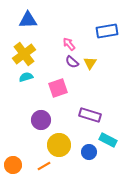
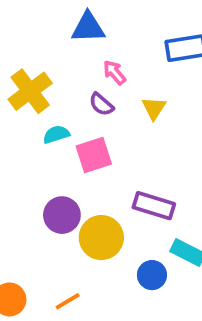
blue triangle: (28, 20) -> (88, 27), moved
purple semicircle: (72, 62) -> (101, 104), moved
cyan semicircle: (26, 77) -> (56, 134), moved
yellow circle: (59, 145) -> (101, 238), moved

